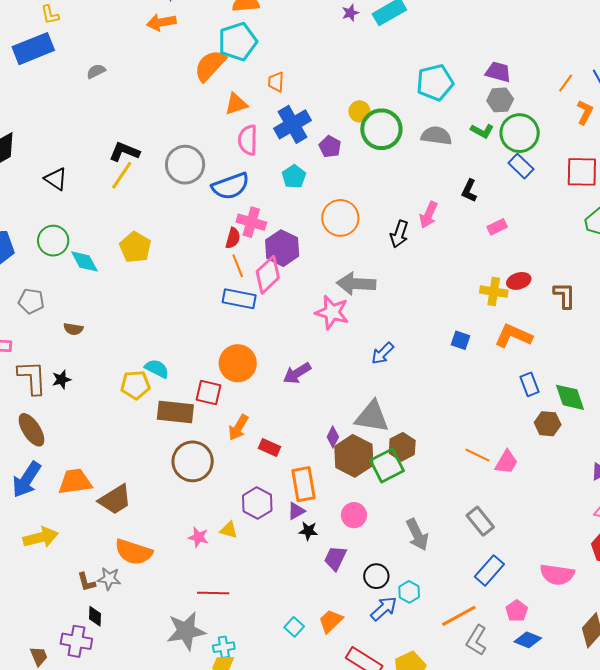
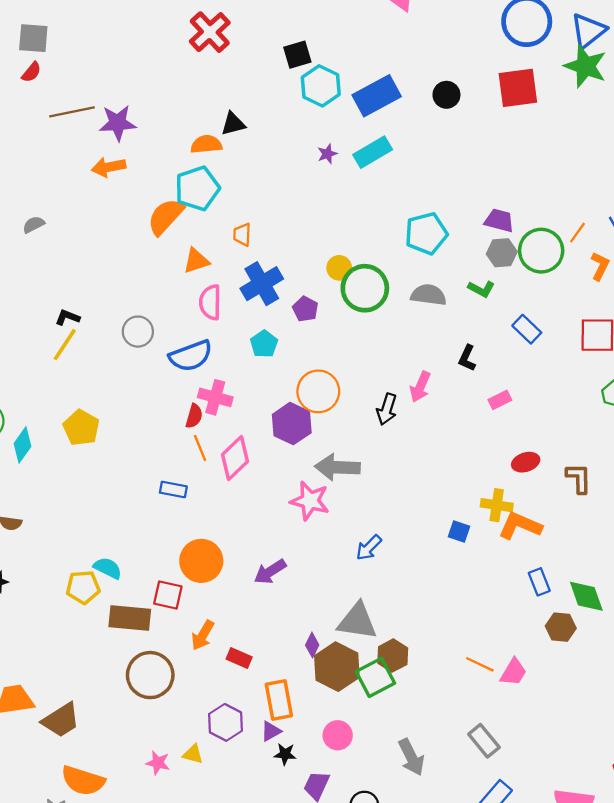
green circle: (520, 133) -> (541, 251), moved
black L-shape: (124, 152) -> (67, 317), size x0.7
gray circle: (185, 165) -> (138, 332), size x0.7
purple hexagon: (282, 248) -> (292, 424), moved
cyan diamond: (84, 261) -> (23, 445), turned 64
yellow cross: (494, 292) -> (497, 505), moved
blue rectangle: (239, 299) -> (173, 489), moved, size x0.7

